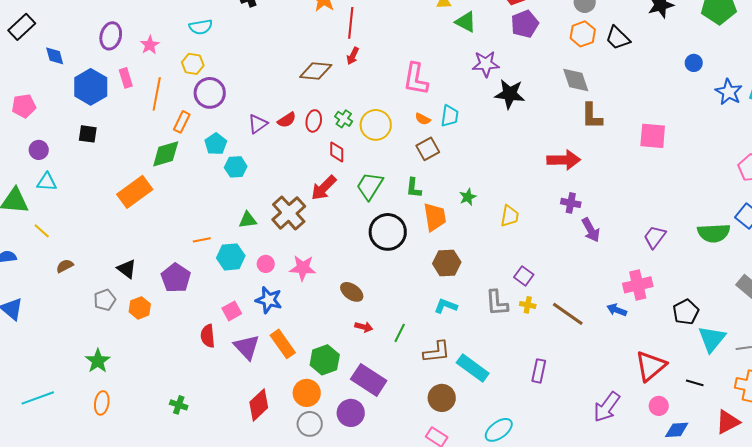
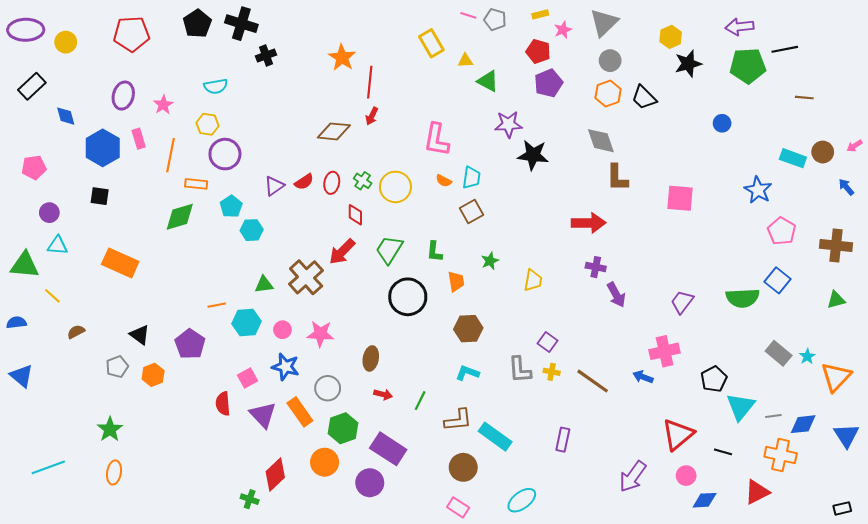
blue star: (729, 92) -> (758, 190), moved
orange rectangle: (182, 122) -> (196, 184), turned 70
brown square: (428, 149) -> (471, 212), moved
orange rectangle: (135, 192) -> (120, 263), moved, turned 60
orange trapezoid: (435, 217) -> (456, 281), size x0.7
brown ellipse: (352, 292) -> (371, 358), turned 65
green cross: (179, 405) -> (250, 499), moved
gray circle: (310, 424) -> (328, 388), moved

